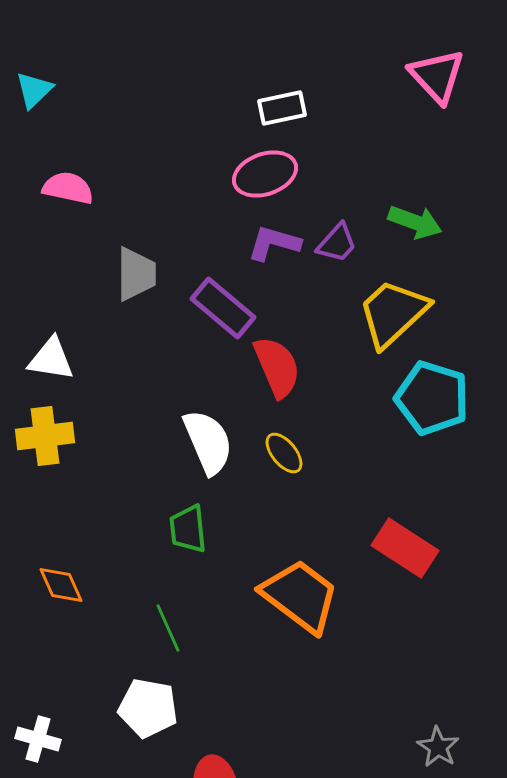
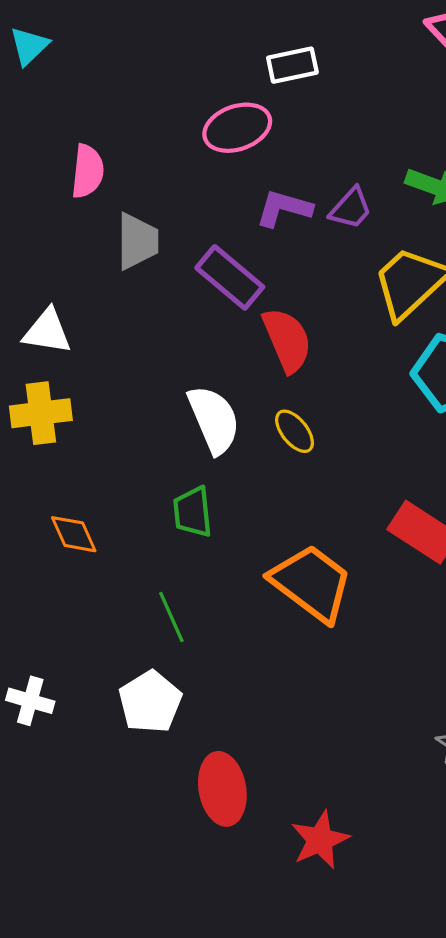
pink ellipse: (265, 174) -> (237, 128), moved
pink semicircle: (68, 188) -> (88, 171), moved, turned 84
orange diamond: (61, 585) -> (74, 534), moved
white pentagon: (148, 708) -> (150, 702), turned 30
white cross: (38, 739) -> (30, 701), moved

